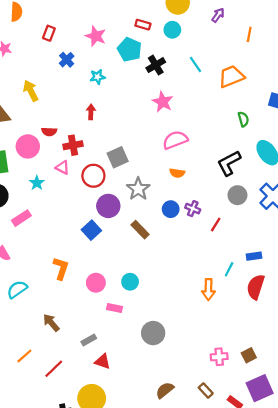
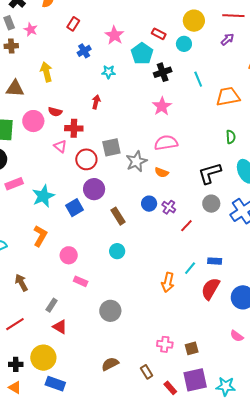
cyan star: (37, 183) -> (43, 196), moved, size x1.6
gray star: (138, 189) -> (136, 161), moved
cyan circle: (130, 282) -> (117, 251), moved
gray rectangle: (89, 340) -> (52, 305), turned -40

